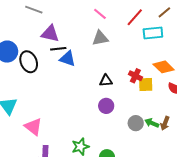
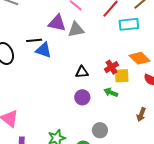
purple triangle: (50, 34) -> (57, 23), moved
red cross: (135, 76) -> (111, 67), turned 32
gray circle: (136, 123) -> (100, 130), moved
green arrow: (152, 123) -> (111, 92), moved

